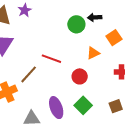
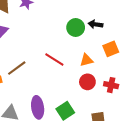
red line: (51, 59) -> (54, 60), moved
red circle: (80, 76) -> (87, 82), moved

